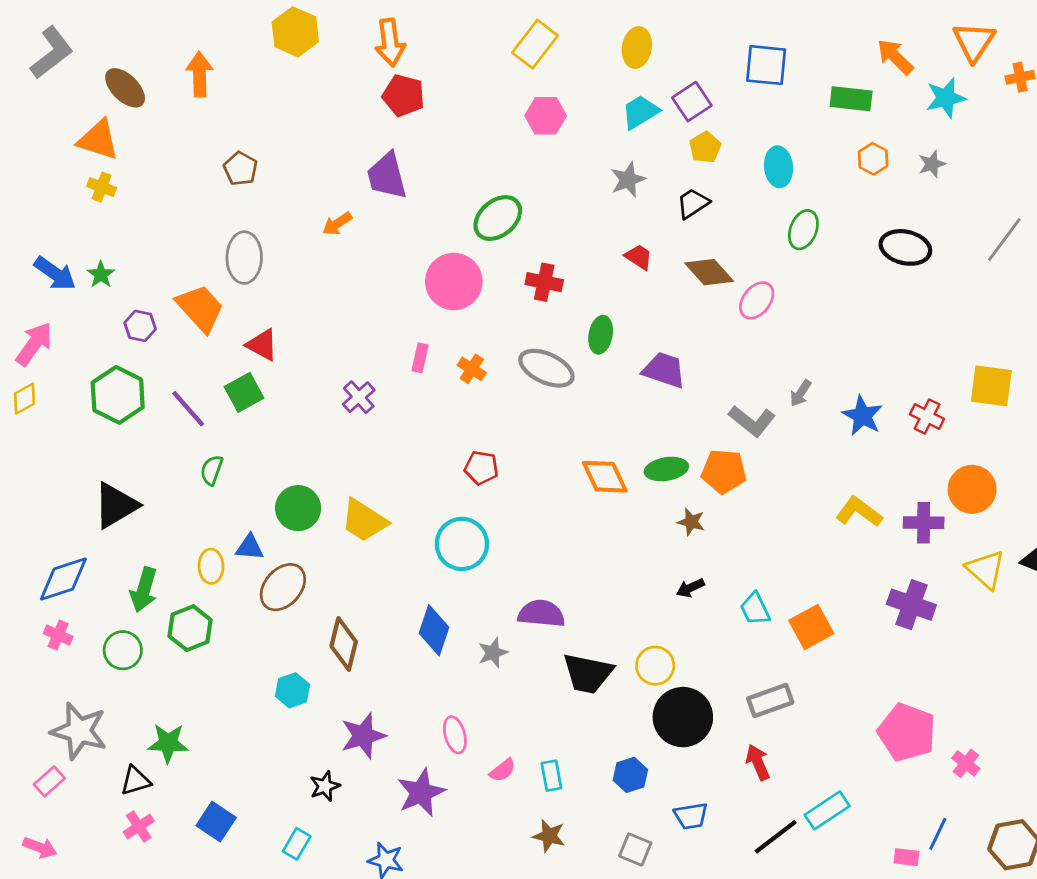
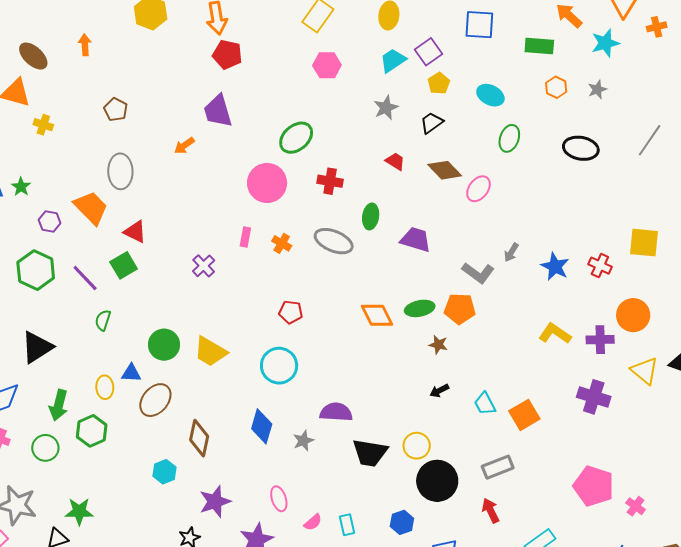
orange arrow: (200, 74) -> (85, 45), size x0.7
cyan ellipse: (778, 167) -> (490, 95), turned -56
yellow cross: (102, 187) -> (43, 125), moved

